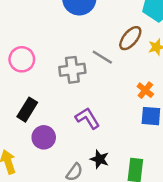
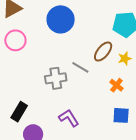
pink circle: (22, 59) -> (15, 40), moved
orange cross: (145, 90) -> (116, 85), moved

